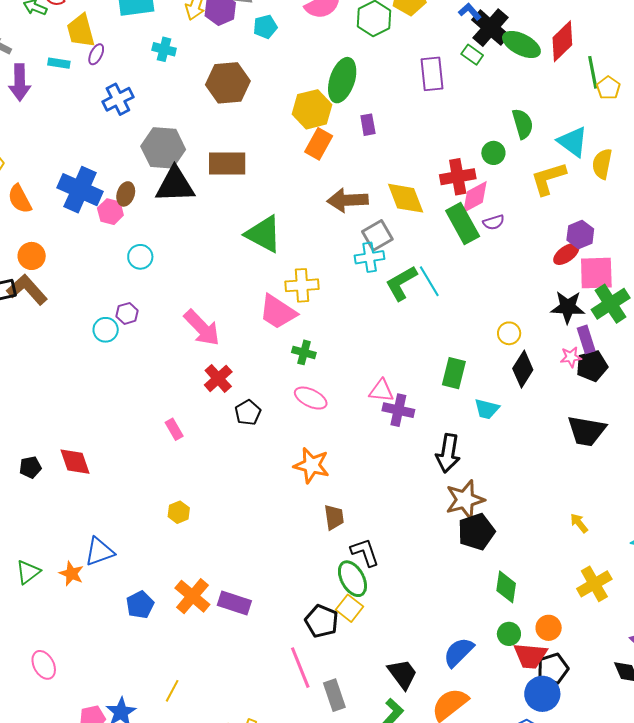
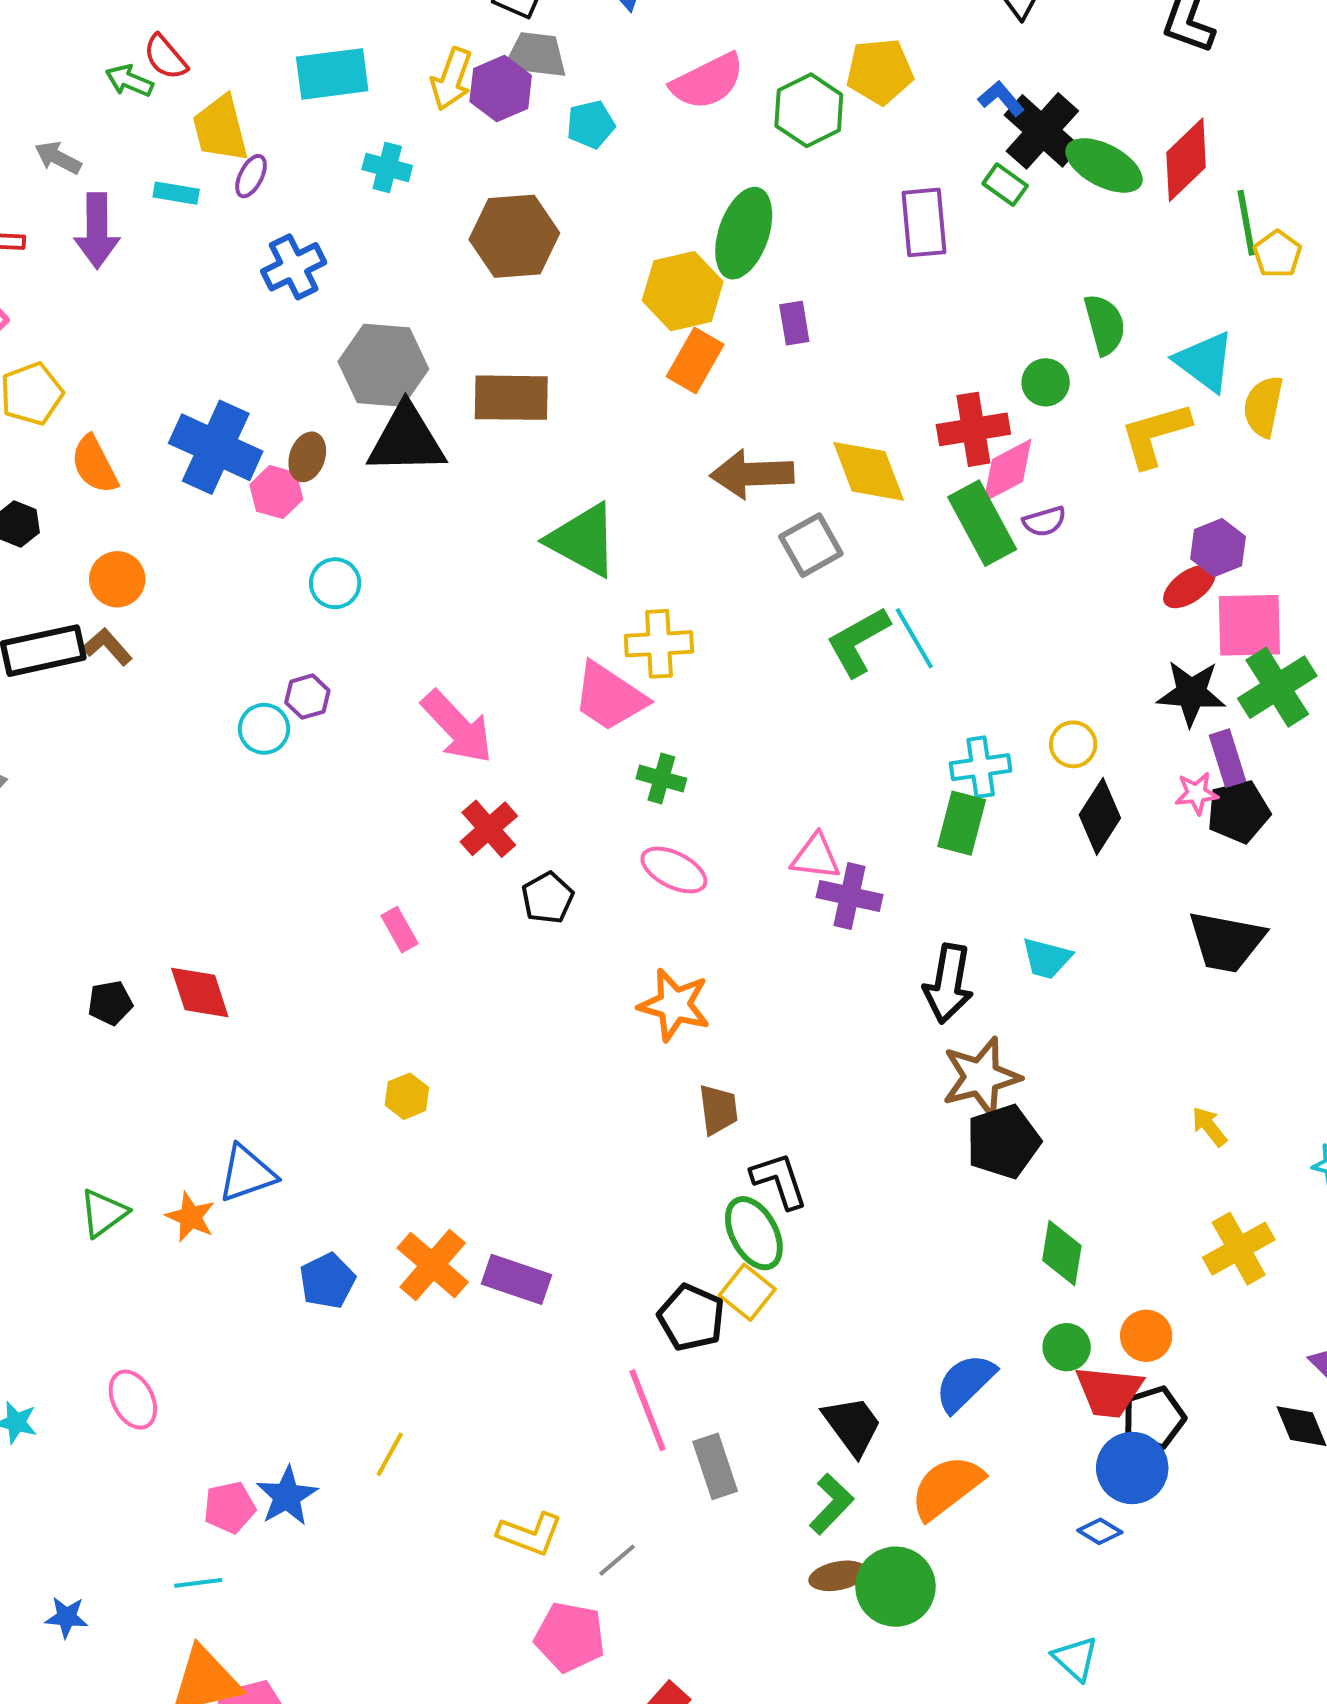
cyan cross: (370, 257) -> (981, 767), moved
brown L-shape: (27, 290) -> (107, 647), size x0.6
cyan trapezoid: (487, 409) -> (1047, 958), moved

